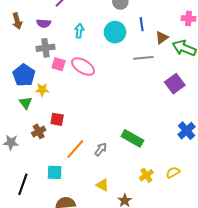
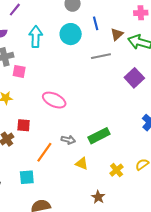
cyan arrow: (79, 31) -> (36, 37), size x1.5
pink ellipse: (83, 67) -> (54, 100), moved
green rectangle: (132, 138) -> (99, 136), turned -50
gray arrow: (101, 149) -> (68, 140), moved, turned 72
yellow triangle: (102, 185) -> (82, 164), moved

